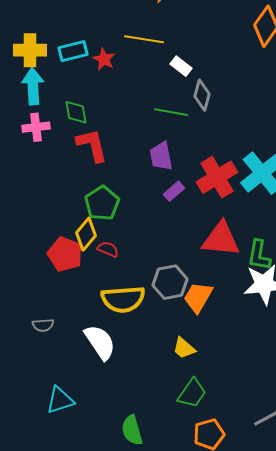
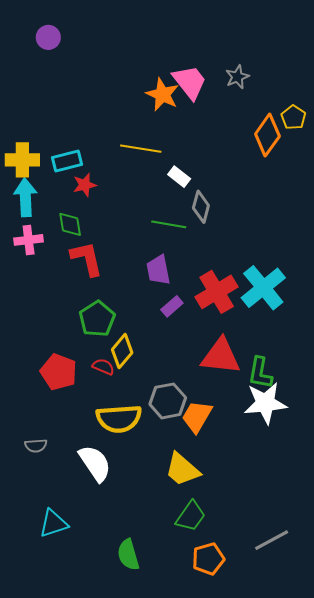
red star: (104, 59) -> (85, 185), moved, turned 30
yellow diamond: (86, 234) -> (122, 351), moved
yellow trapezoid: (184, 348) -> (182, 469), size x1.5

